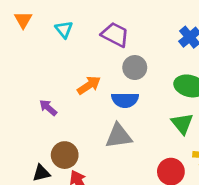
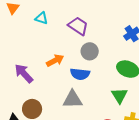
cyan triangle: (64, 29) -> (42, 18), turned -40
purple arrow: (48, 108) -> (24, 73), size x1.5

